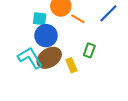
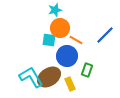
cyan square: (40, 19) -> (49, 40), moved
blue circle: (46, 36) -> (67, 56), moved

